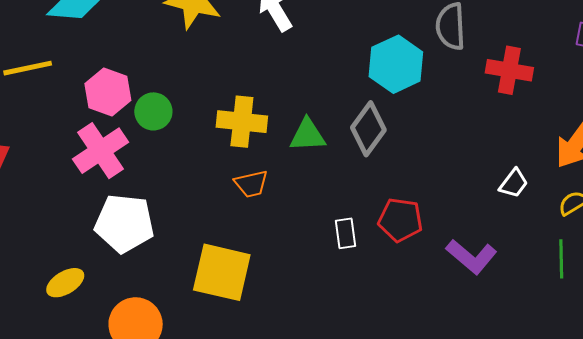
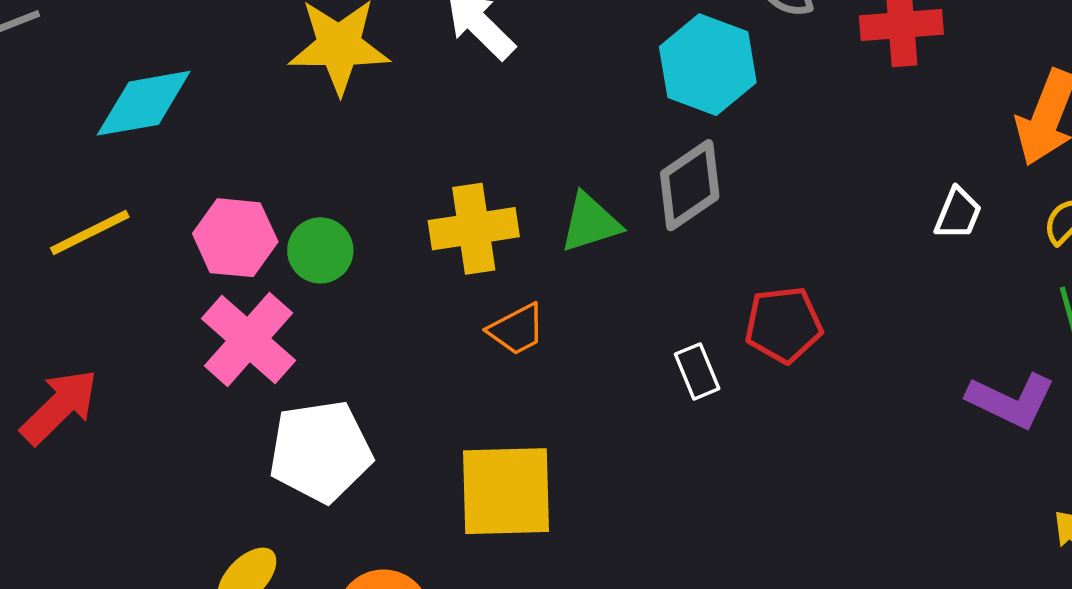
gray diamond: (368, 129) -> (690, 185), turned 34
purple L-shape: (471, 257) -> (1011, 401), moved

